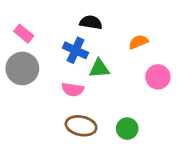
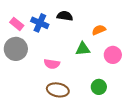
blue cross: (75, 50) -> (40, 23), moved
green triangle: (99, 68) -> (83, 49), moved
green circle: (127, 129) -> (99, 87), moved

